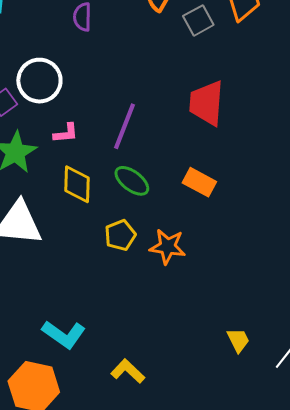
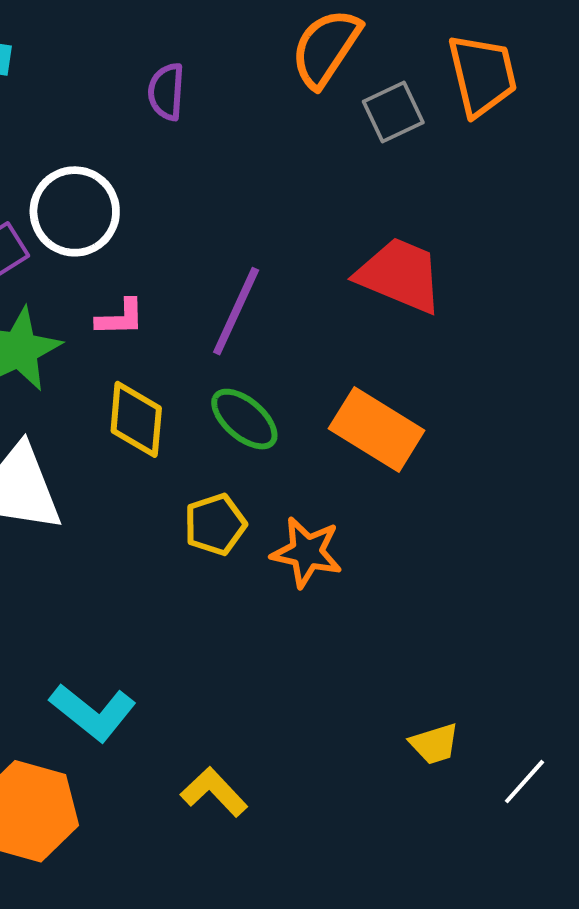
red trapezoid: (207, 103) -> (400, 275), turned 105
orange rectangle: (199, 182) -> (377, 429), size x1.4
yellow trapezoid: (238, 340) -> (434, 744), turned 96

